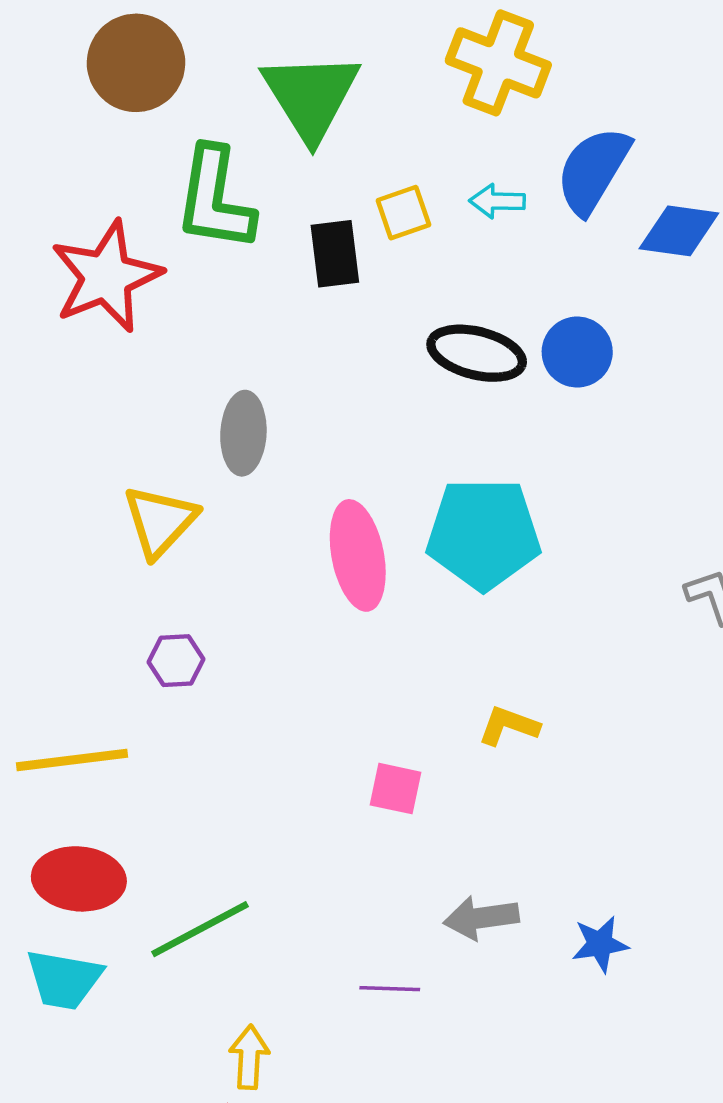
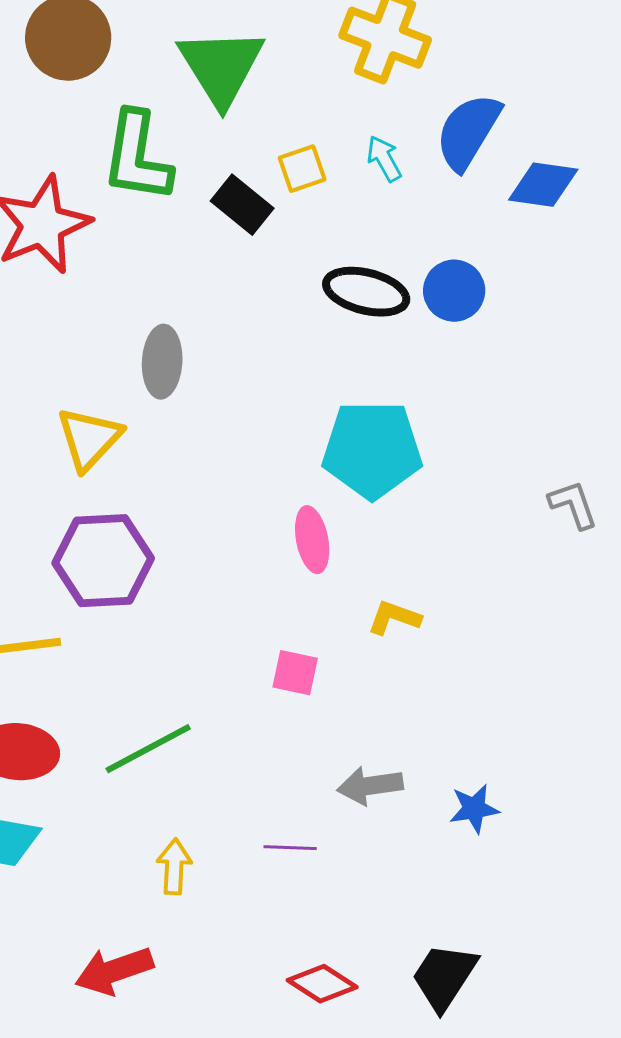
cyan arrow: (497, 201) -> (384, 159), turned 60
black rectangle: (335, 254) -> (242, 205), turned -44
pink ellipse: (358, 555) -> (312, 540), moved, size x0.7
purple hexagon: (176, 661) -> (103, 561), size x2.0
green line: (200, 929) -> (148, 749), moved
yellow arrow: (249, 1057) -> (174, 867), moved

